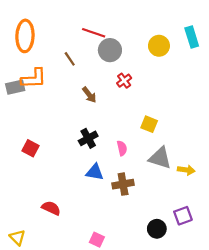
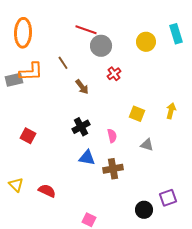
brown line: (70, 59) -> (63, 63), moved
gray triangle: (160, 158) -> (147, 145), size x0.6
yellow arrow: (186, 170) -> (171, 111), moved, turned -84
yellow triangle: (17, 237) -> (16, 185), moved

